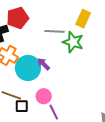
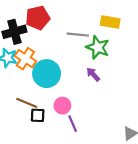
yellow rectangle: (83, 19) -> (110, 22), turned 72
purple arrow: (44, 64) -> (93, 74), moved

